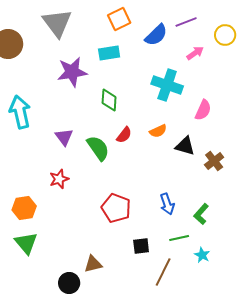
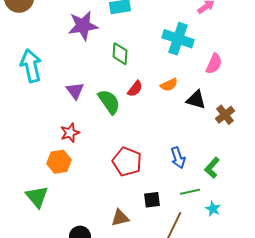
orange hexagon: (24, 208) -> (59, 162), moved
brown triangle: (93, 264) -> (120, 218), moved

